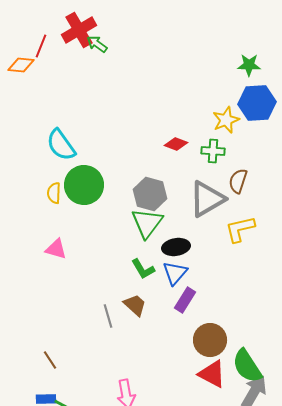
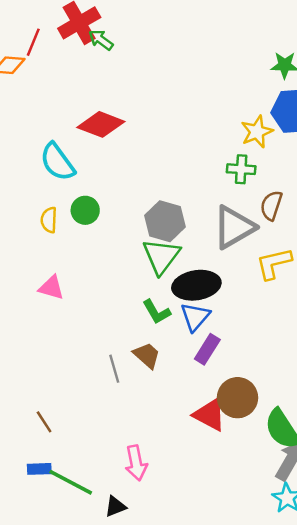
red diamond: (176, 144) -> (101, 124), moved, size x1.6
green circle: (84, 185) -> (85, 210), size x0.6
black ellipse: (176, 247) -> (196, 285), size x1.4
red triangle: (212, 374) -> (210, 415), moved

